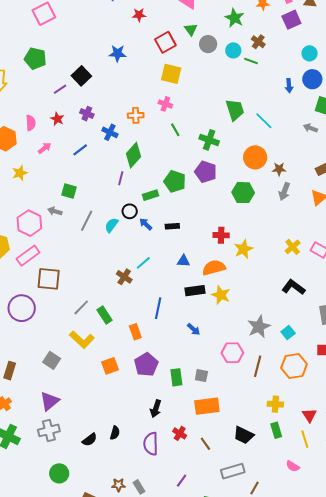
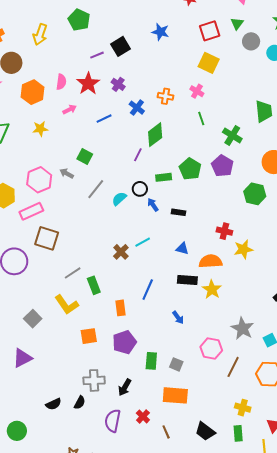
red star: (57, 119) -> (88, 84), size x1.6
gray star: (259, 327) -> (243, 328), turned -30
gray cross: (49, 430) -> (94, 380), moved

